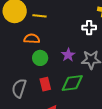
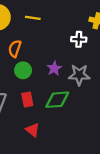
yellow line: (39, 16) -> (33, 18), moved
orange semicircle: (32, 39) -> (15, 49), turned -77

